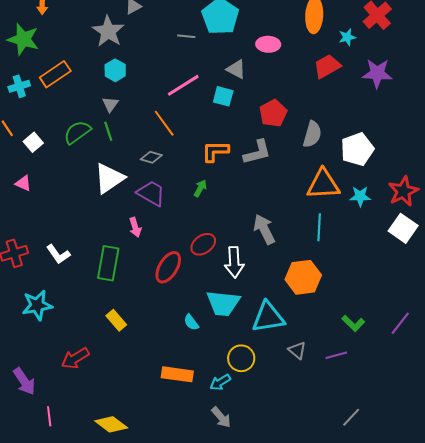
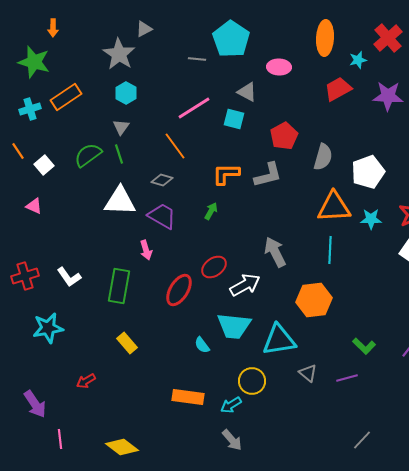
white triangle: (109, 178) -> (120, 201), turned 36
white arrow: (234, 262) -> (245, 285), turned -116
red arrow: (75, 358) -> (86, 381), size x0.7

